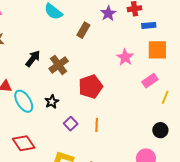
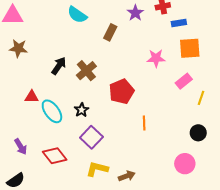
pink star: (125, 57) -> (156, 58), turned -30
purple square: (71, 124) -> (91, 137), moved, size x1.5
orange line: (97, 125) -> (144, 123), moved

